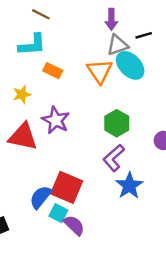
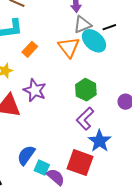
black line: (144, 35) -> (109, 27), moved
orange rectangle: (53, 71) -> (30, 49), turned -70
red square: (67, 187) -> (80, 163), moved

